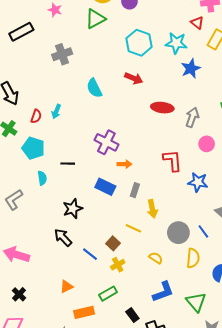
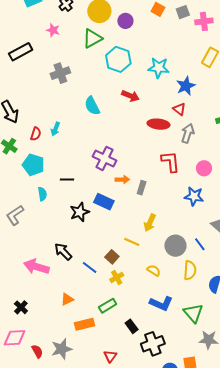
red triangle: (197, 23) -> (179, 109), moved
cyan hexagon: (139, 43) -> (118, 59), moved
cyan star: (176, 43) -> (159, 68), moved
pink circle: (207, 144) -> (204, 168), moved
red L-shape: (173, 161) -> (171, 162), moved
gray rectangle: (135, 190) -> (142, 188), moved
black star: (73, 209) -> (80, 212), moved
yellow arrow: (152, 209) -> (150, 223), turned 36
pink arrow: (16, 255) -> (36, 267), moved
blue L-shape: (163, 292) -> (161, 303), turned 45

